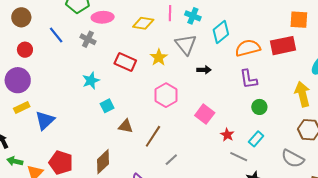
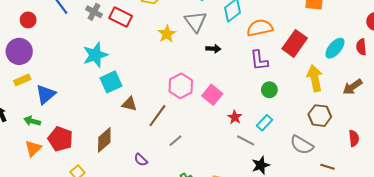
red rectangle: (283, 46) -> (295, 43), moved, turned -45
red rectangle: (125, 62) -> (121, 17), moved
cyan star: (91, 81) -> (95, 55), size x1.4
pink hexagon: (166, 95) -> (181, 86), moved
cyan square: (107, 106) -> (111, 82), size x1.5
green arrow: (15, 161) -> (32, 121), moved

